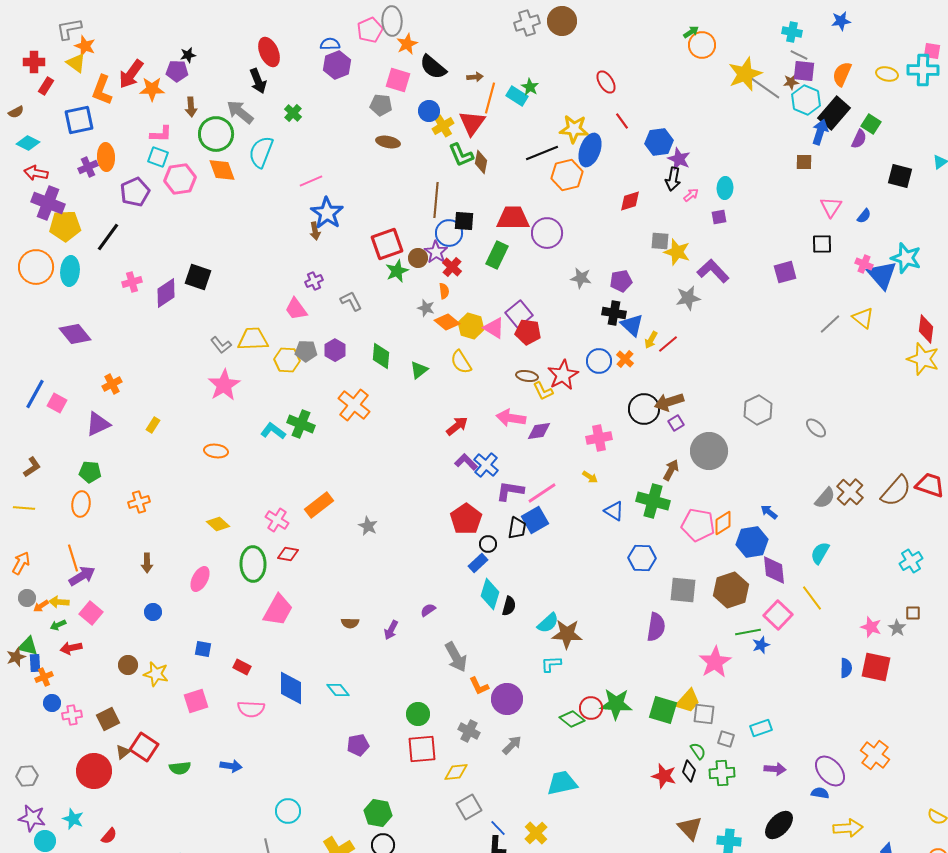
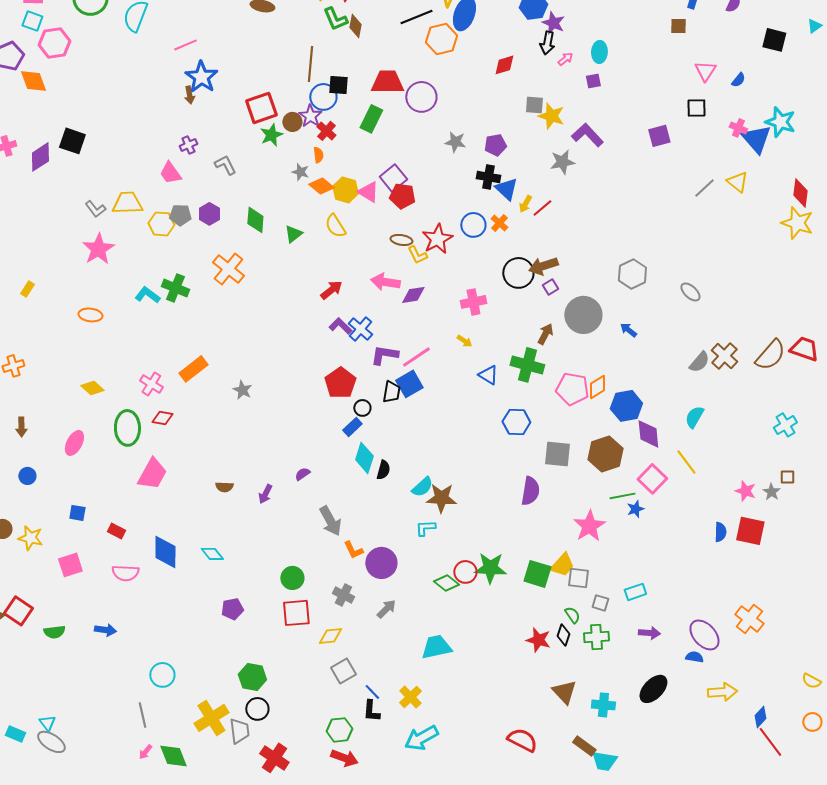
orange diamond: (222, 170) -> (33, 81), moved
blue arrow: (769, 512) -> (628, 330), moved

